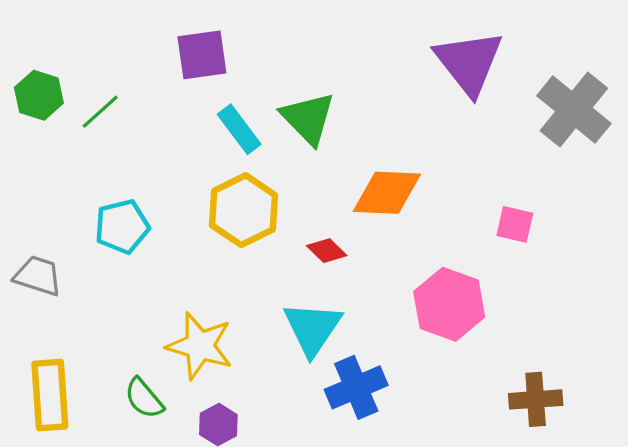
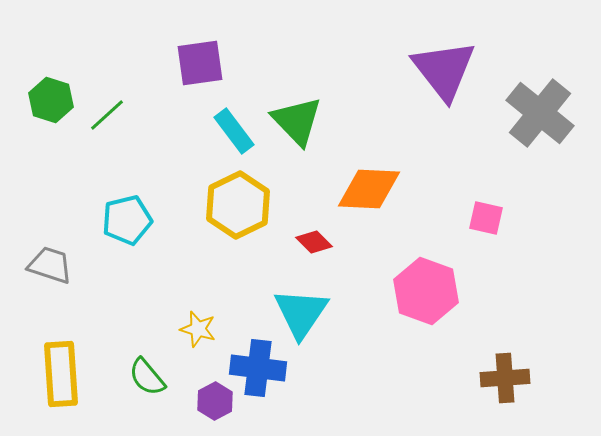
yellow star: (200, 346) -> (198, 329), size x0.6
blue cross: (356, 387) -> (258, 368), moved, turned 30

